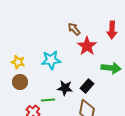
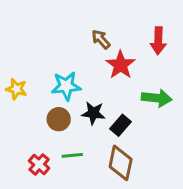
brown circle: (20, 82) -> (59, 119), moved
black star: (65, 88) -> (93, 113), moved
green line: (48, 100) -> (72, 155), moved

